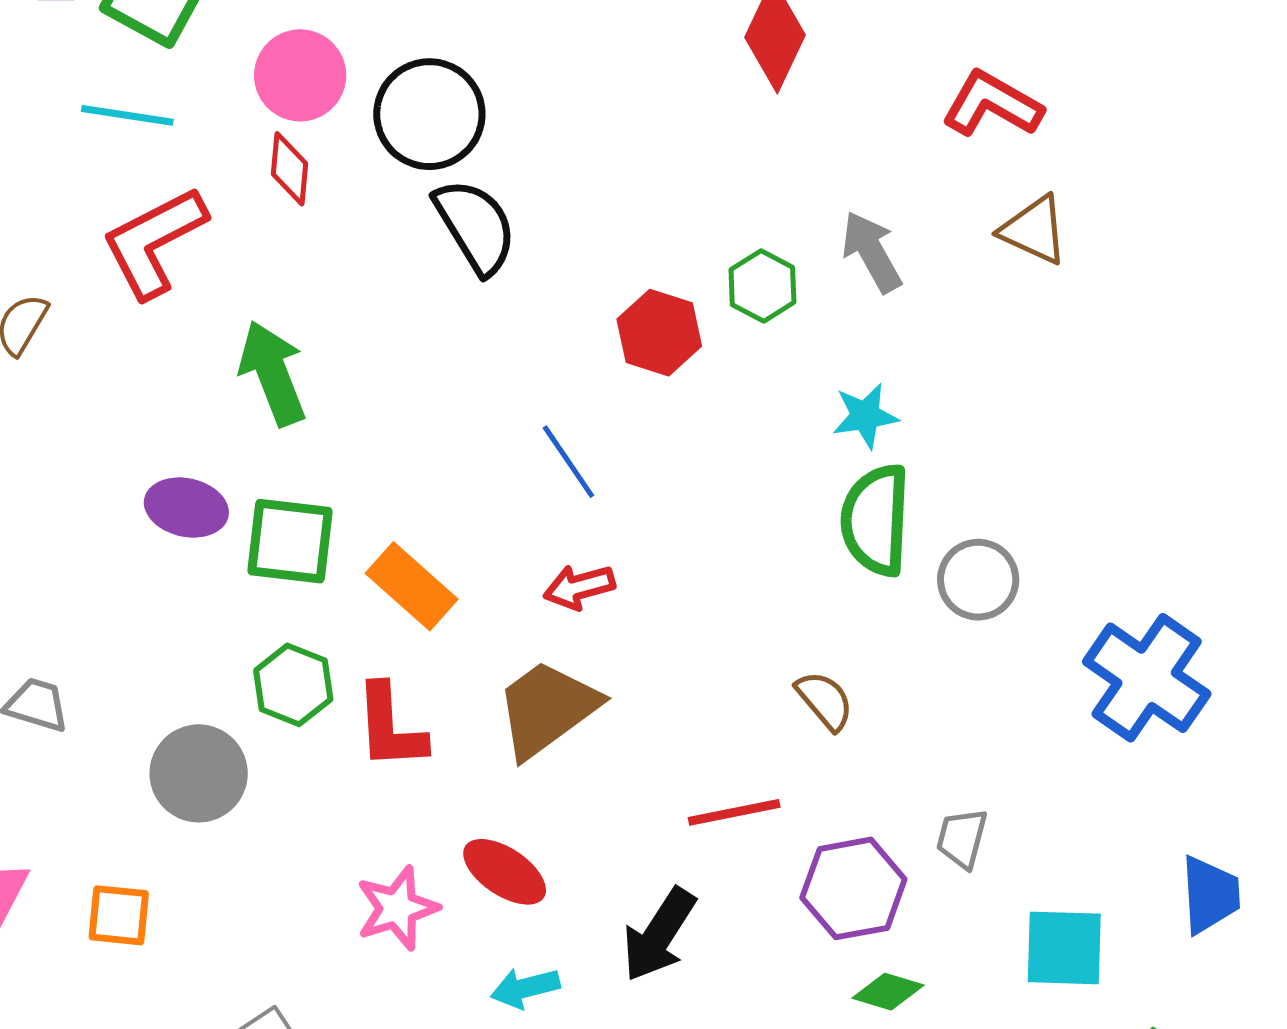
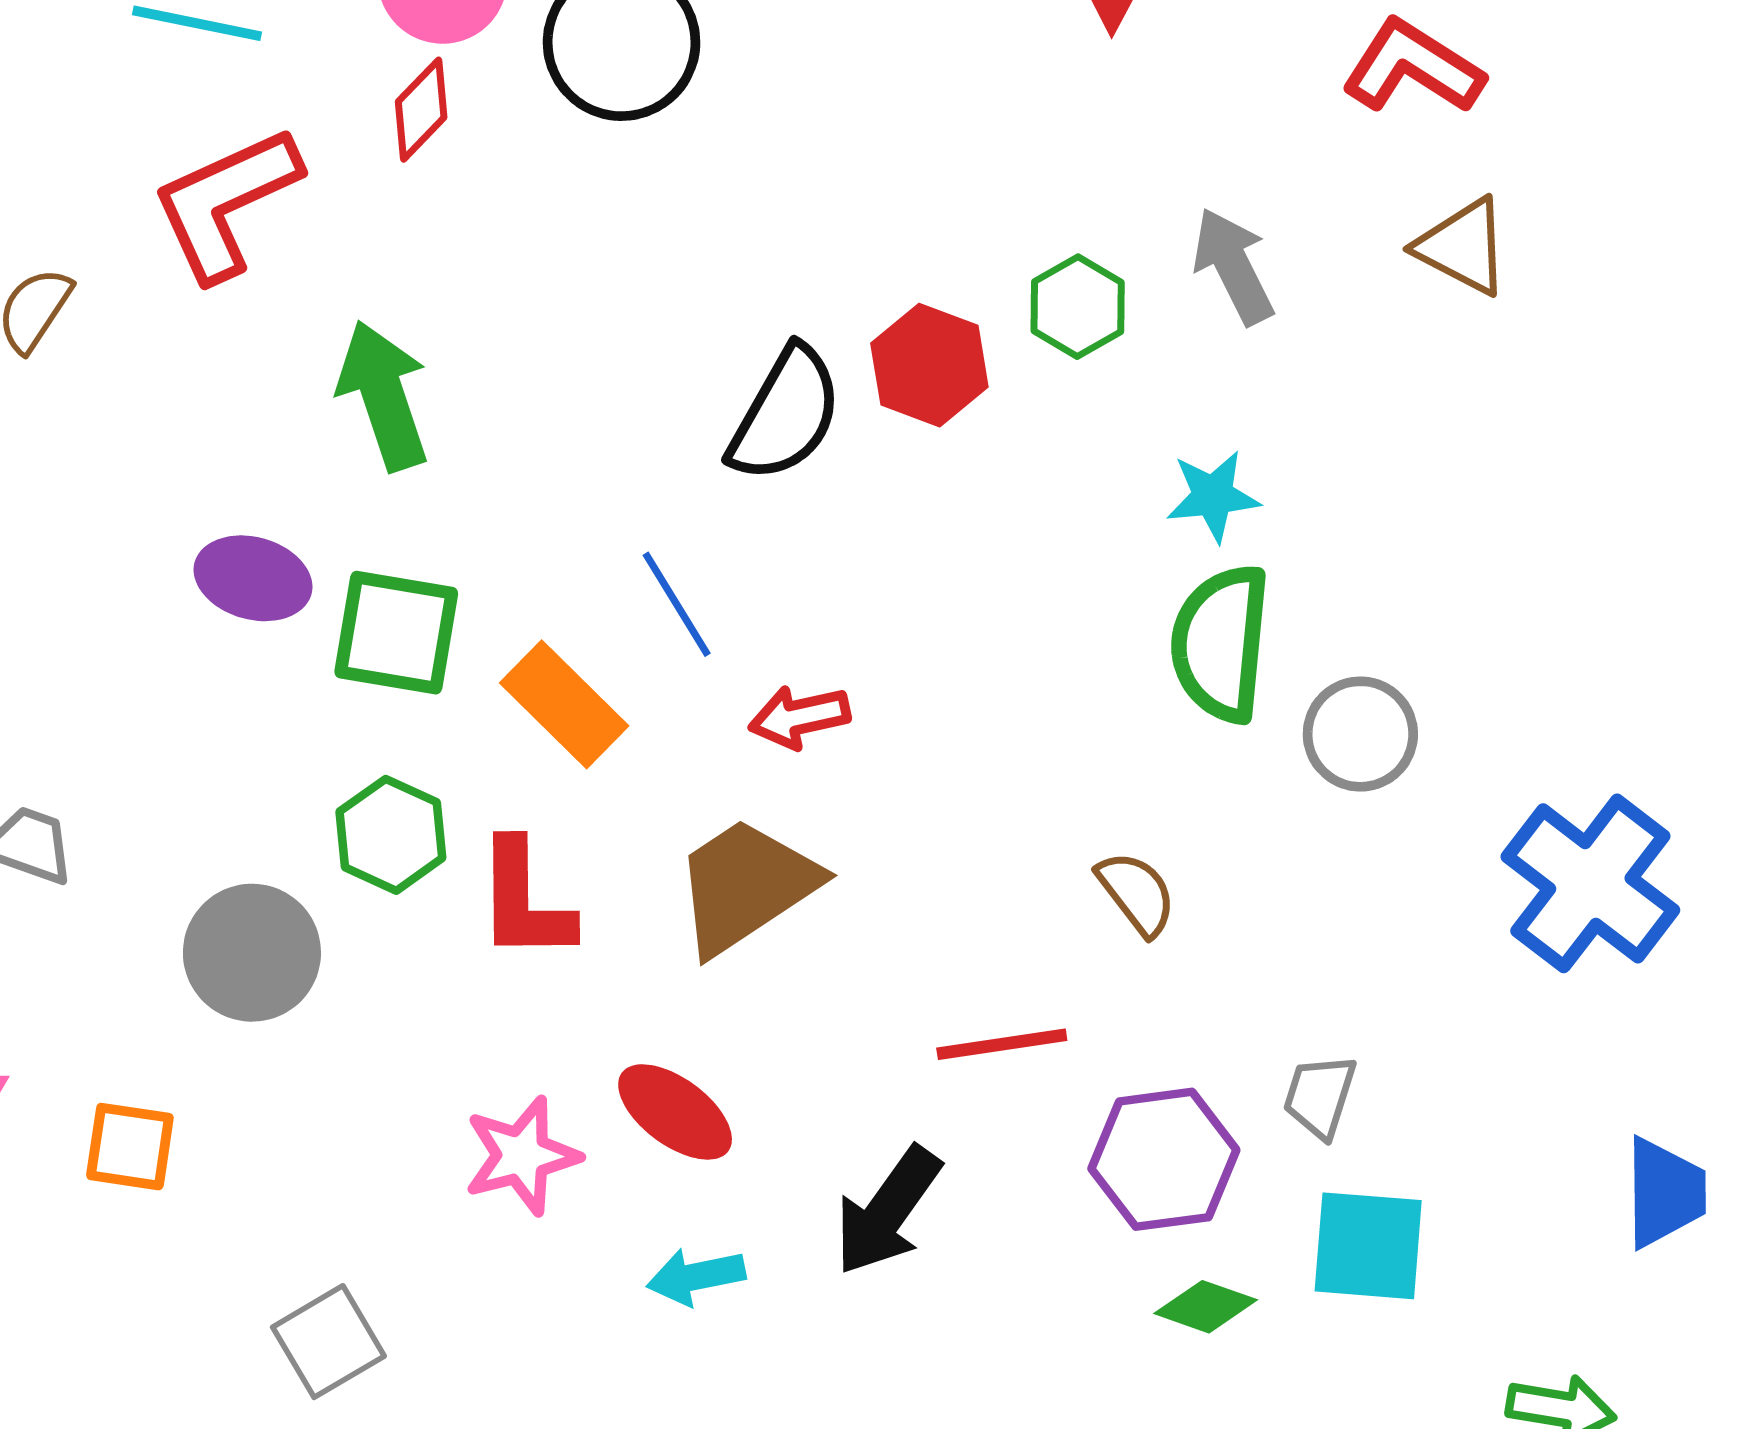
red diamond: (289, 169) -> (421, 110), turned 36
black semicircle: (475, 226) -> (785, 414), moved, turned 58
blue line: (568, 462) -> (677, 604), moved
cyan square: (1064, 948) -> (1368, 1246), moved

